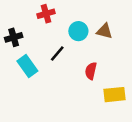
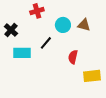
black cross: (14, 37) -> (11, 30), turned -32
cyan rectangle: (27, 66) -> (22, 53), turned -54

